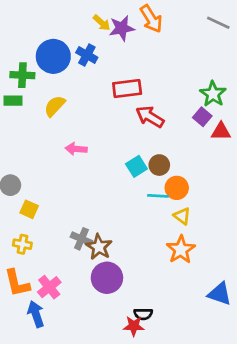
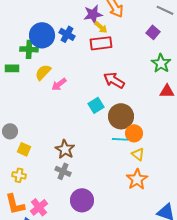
yellow arrow: (102, 23) -> (101, 27), moved
green cross: (22, 75) -> (29, 49), moved
red rectangle: (127, 89) -> (101, 43), moved
purple square: (202, 117) -> (153, 32), moved
pink arrow: (76, 149) -> (59, 84), moved, turned -42
brown circle: (159, 165) -> (121, 116), size x1.6
cyan square: (136, 166) -> (96, 105), moved
brown star: (99, 247) -> (65, 149), moved

